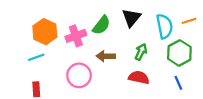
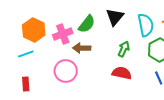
brown arrow: (106, 56) -> (82, 48), moved

